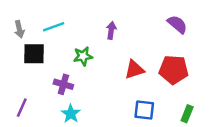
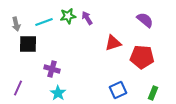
purple arrow: (111, 30) -> (87, 18), moved, turned -40
green star: (83, 56) -> (68, 16), moved
red triangle: (134, 70) -> (113, 43), moved
blue square: (144, 110) -> (118, 90), turned -30

